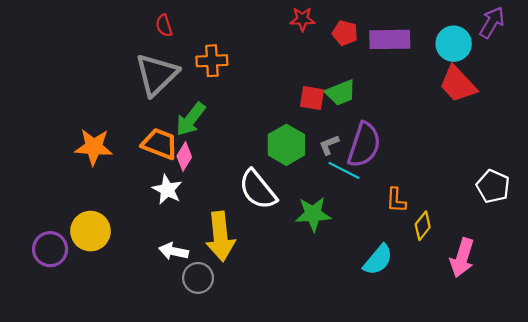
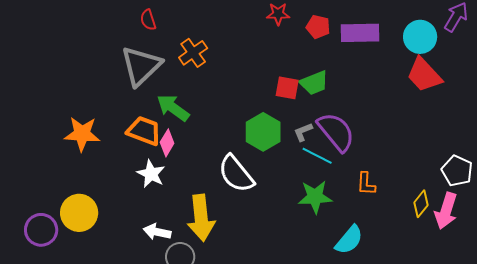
orange cross: (212, 61) -> (193, 53), turned -32
green arrow: (191, 119) -> (173, 108), turned 88
purple semicircle: (364, 145) -> (336, 132), turned -57
green star: (313, 214) -> (315, 197), moved
yellow diamond: (423, 226) -> (421, 204), moved
pink arrow: (462, 258) -> (446, 211), moved

